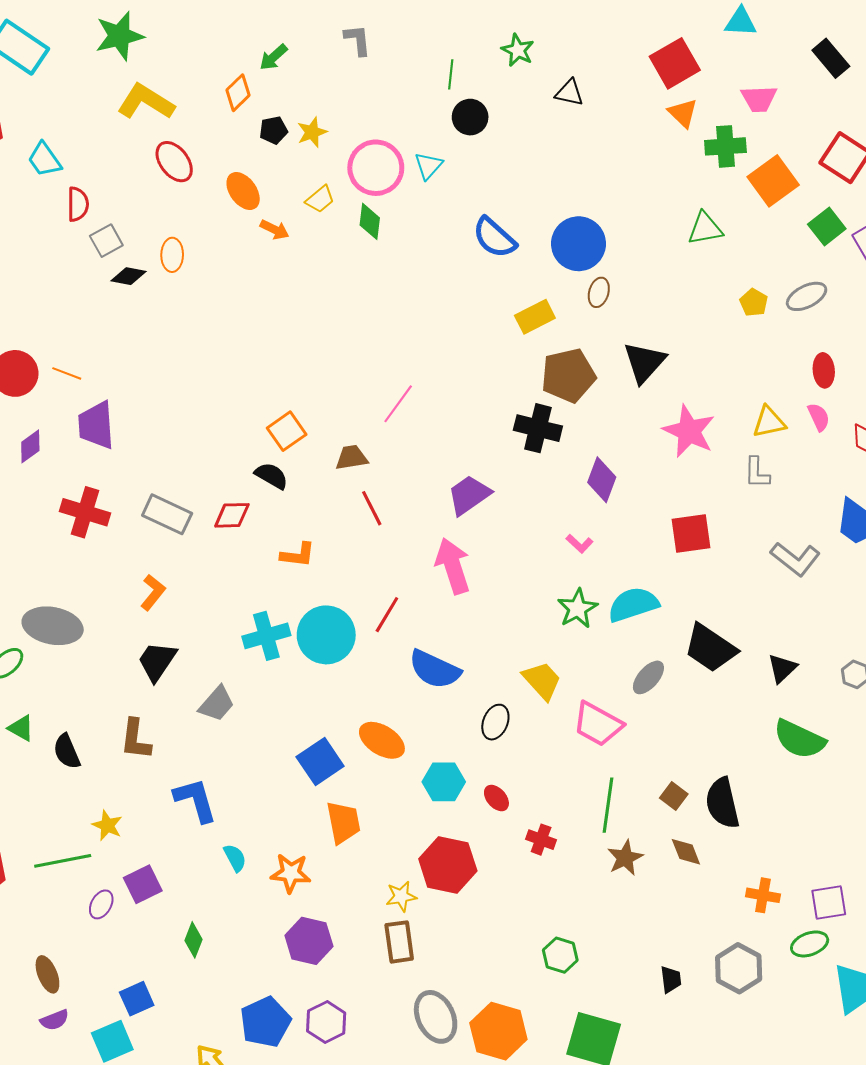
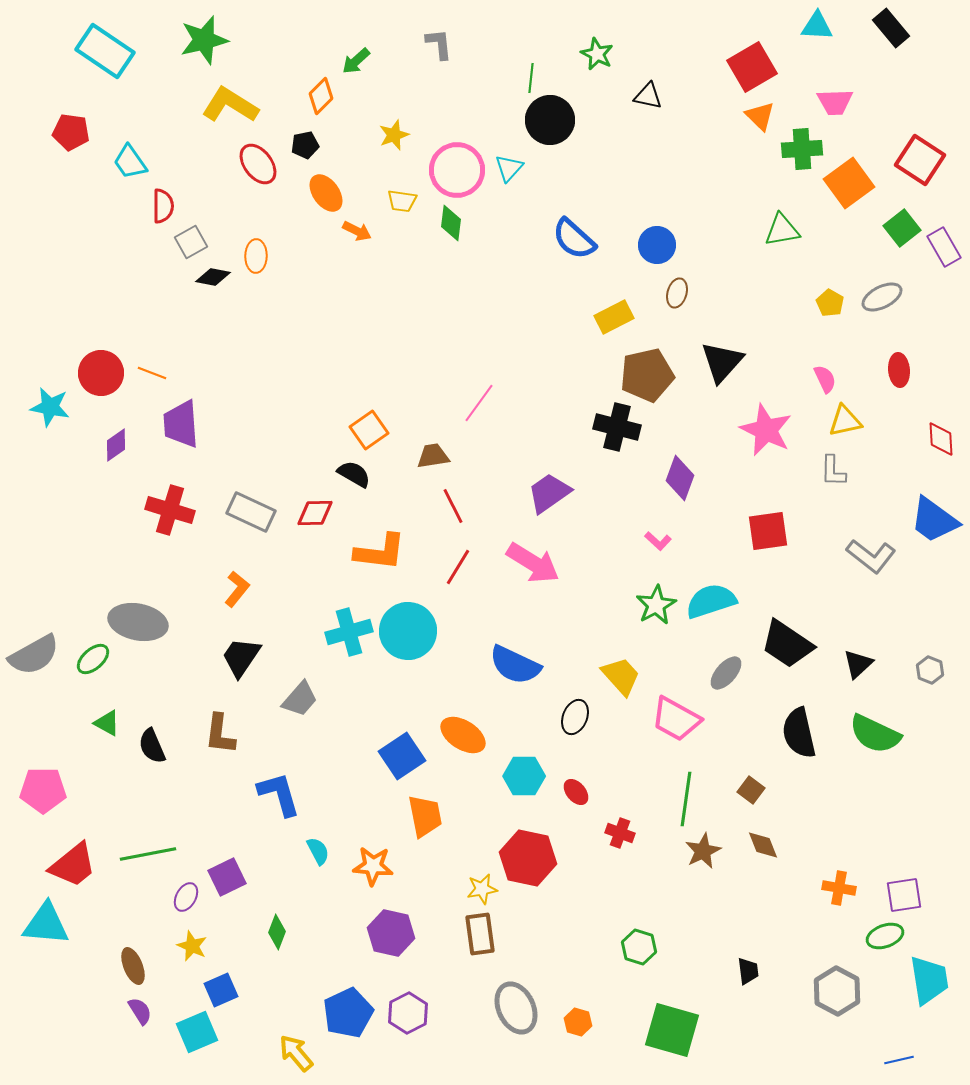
black rectangle: (831, 58) -> (891, 28), moved
black circle: (470, 117) -> (550, 120), size x1.4
black pentagon: (273, 130) -> (305, 145), moved
yellow trapezoid: (320, 199) -> (402, 201), turned 48
blue circle: (579, 244) -> (657, 245), size x0.7
pink semicircle: (819, 417) -> (825, 379), moved
orange L-shape: (298, 555) -> (380, 552), size x1.5
pink arrow: (453, 566) -> (533, 563), turned 140
red line: (387, 615) -> (458, 567), moved
black semicircle: (722, 803) -> (799, 733), moved
yellow star: (107, 825) -> (192, 946), moved
gray hexagon: (739, 968) -> (837, 991), moved
purple semicircle: (55, 1020) -> (140, 1011), turned -100
orange hexagon: (498, 1031) -> (578, 1022), size x0.5

